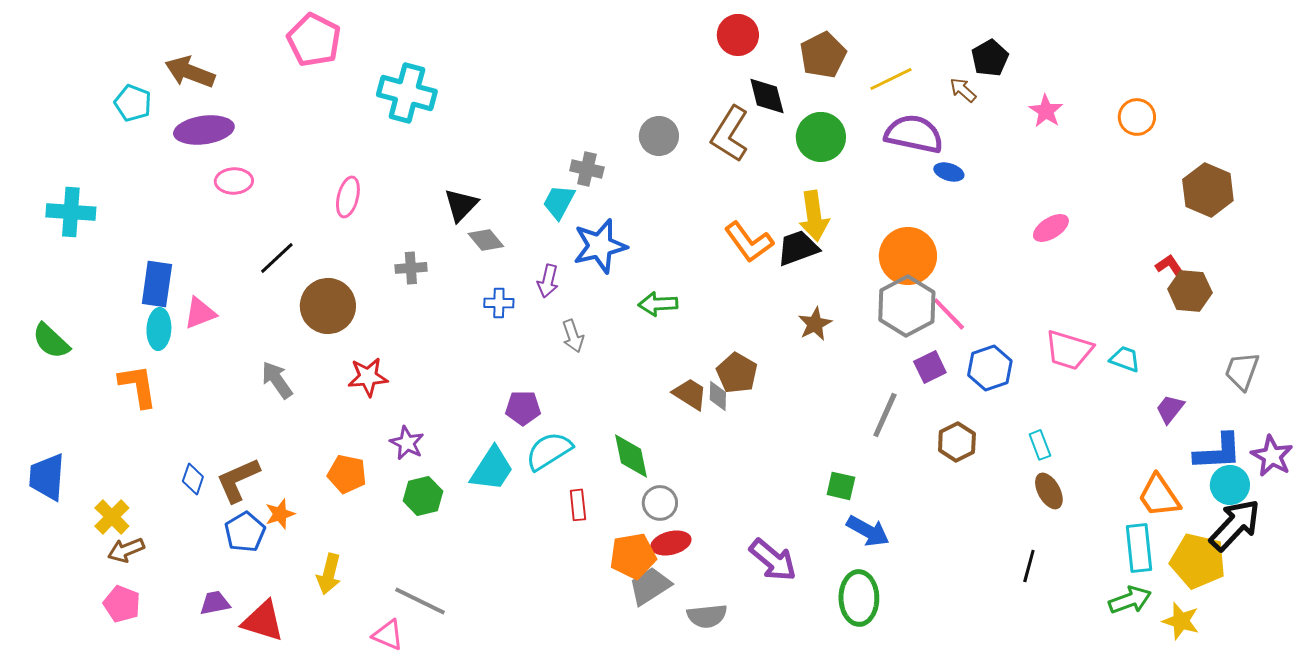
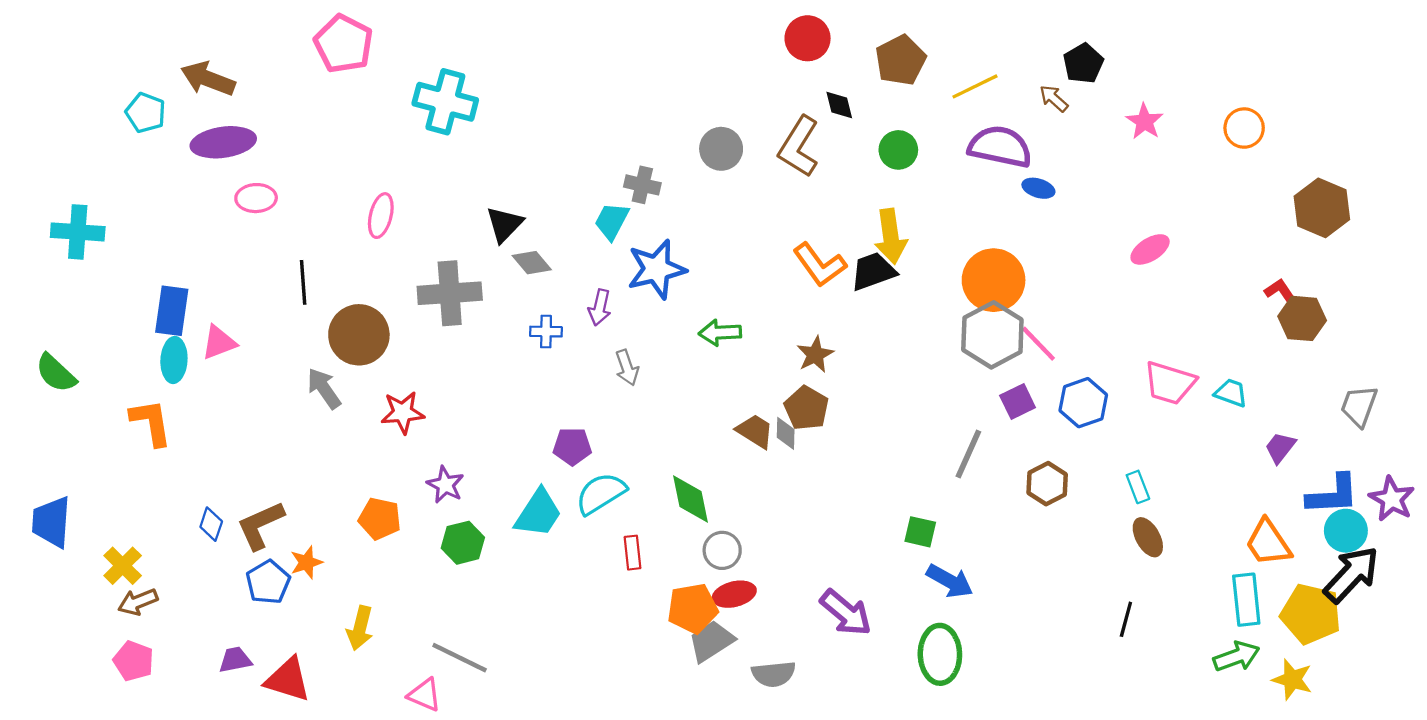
black diamond: (767, 96) -> (839, 105), size x0.7
green circle: (821, 137) -> (898, 150), size x0.7
black line: (277, 258) -> (303, 282), turned -51
gray cross: (411, 268) -> (450, 293), size x1.8
brown star: (815, 324) -> (815, 355), moved
gray arrow: (277, 380) -> (324, 388), moved

